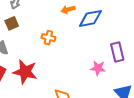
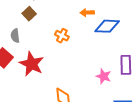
brown square: (12, 23) -> (29, 14), turned -32

